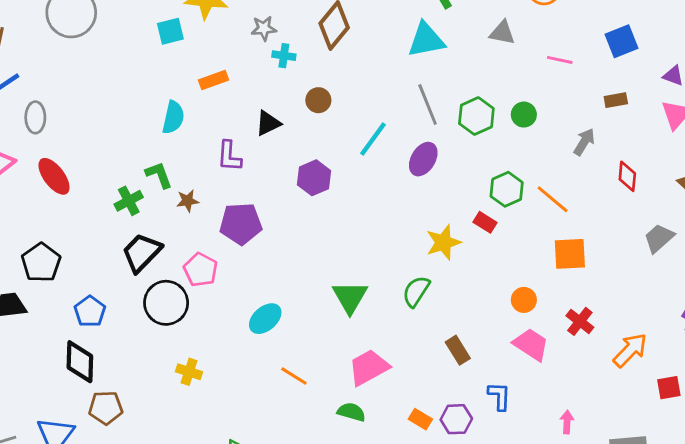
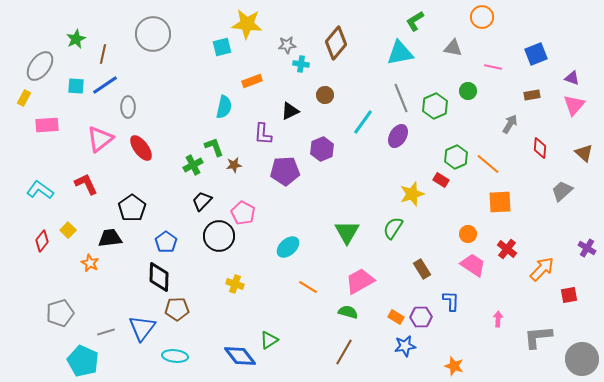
green circle: (524, 115) -> (468, 91), moved
purple pentagon: (241, 224) -> (285, 171), moved
black trapezoid: (142, 252) -> (202, 201), size x0.7

